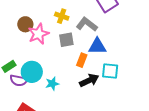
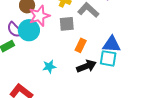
blue triangle: (97, 46) -> (112, 44), moved
cyan circle: (32, 72) -> (29, 30), moved
purple semicircle: (19, 80) -> (15, 30), moved, turned 30

